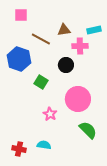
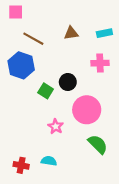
pink square: (21, 15) -> (16, 12), moved
brown line: (41, 39) -> (33, 39), moved
pink cross: (80, 46) -> (100, 63), moved
black circle: (66, 65) -> (68, 82), moved

